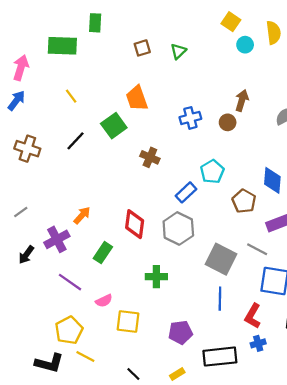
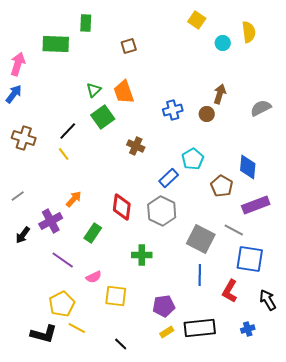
yellow square: (231, 22) -> (197, 20), moved
green triangle: (178, 51) -> (94, 90), moved
yellow line: (71, 96) -> (64, 154), moved
blue cross: (258, 343) -> (248, 329), moved
yellow rectangle: (177, 374) -> (167, 332), moved

